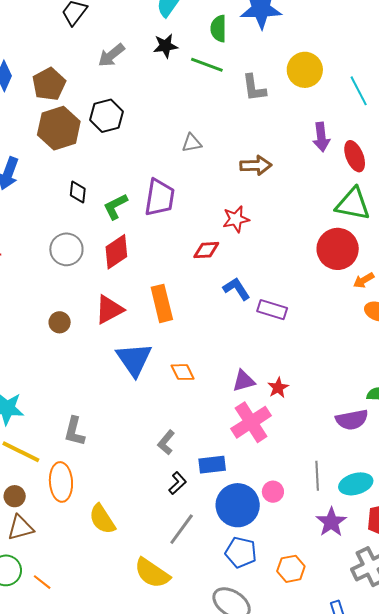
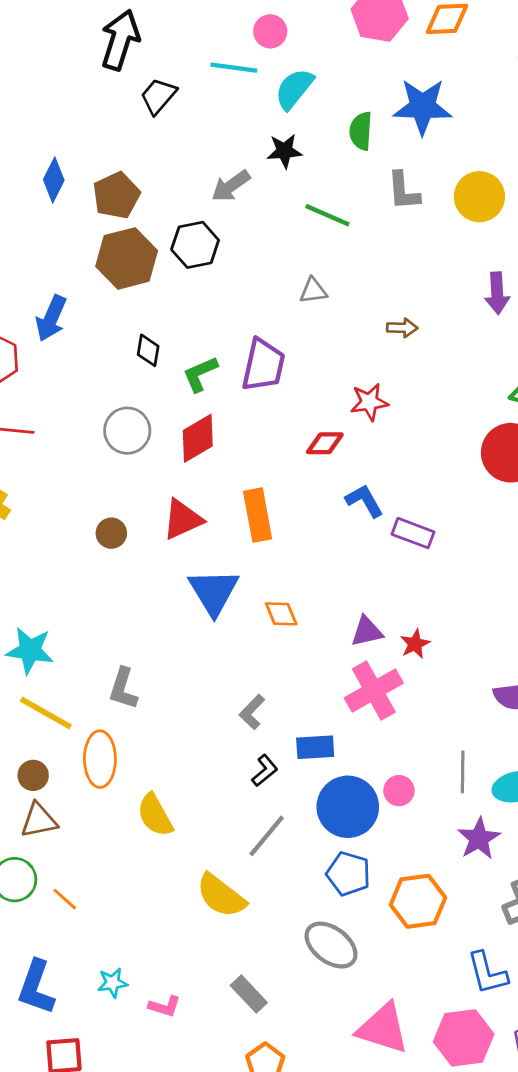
gray arrow: (111, 55) -> (231, 186), moved
green line: (207, 65) -> (327, 215), moved
gray L-shape: (254, 88) -> (403, 191), moved
brown arrow: (256, 165) -> (402, 328), size x0.7
orange hexagon: (291, 569) -> (418, 901), size x1.4

